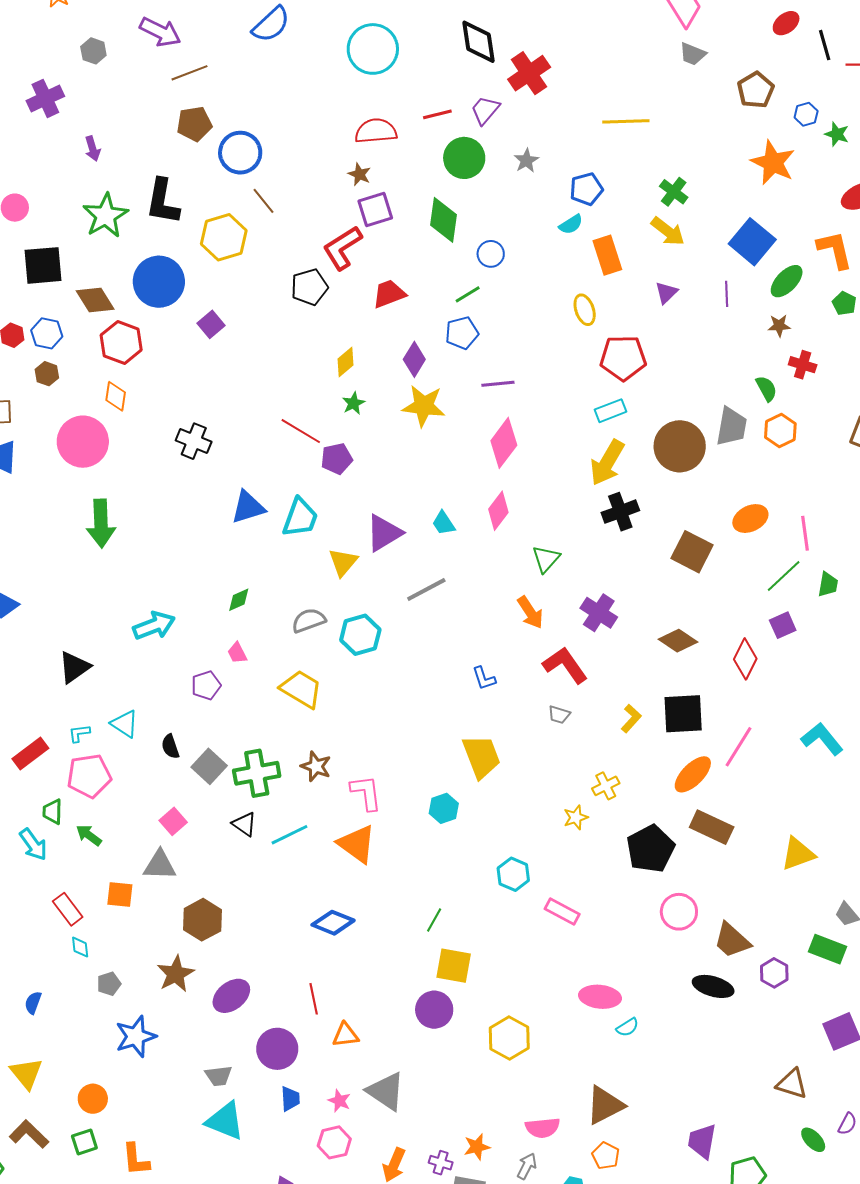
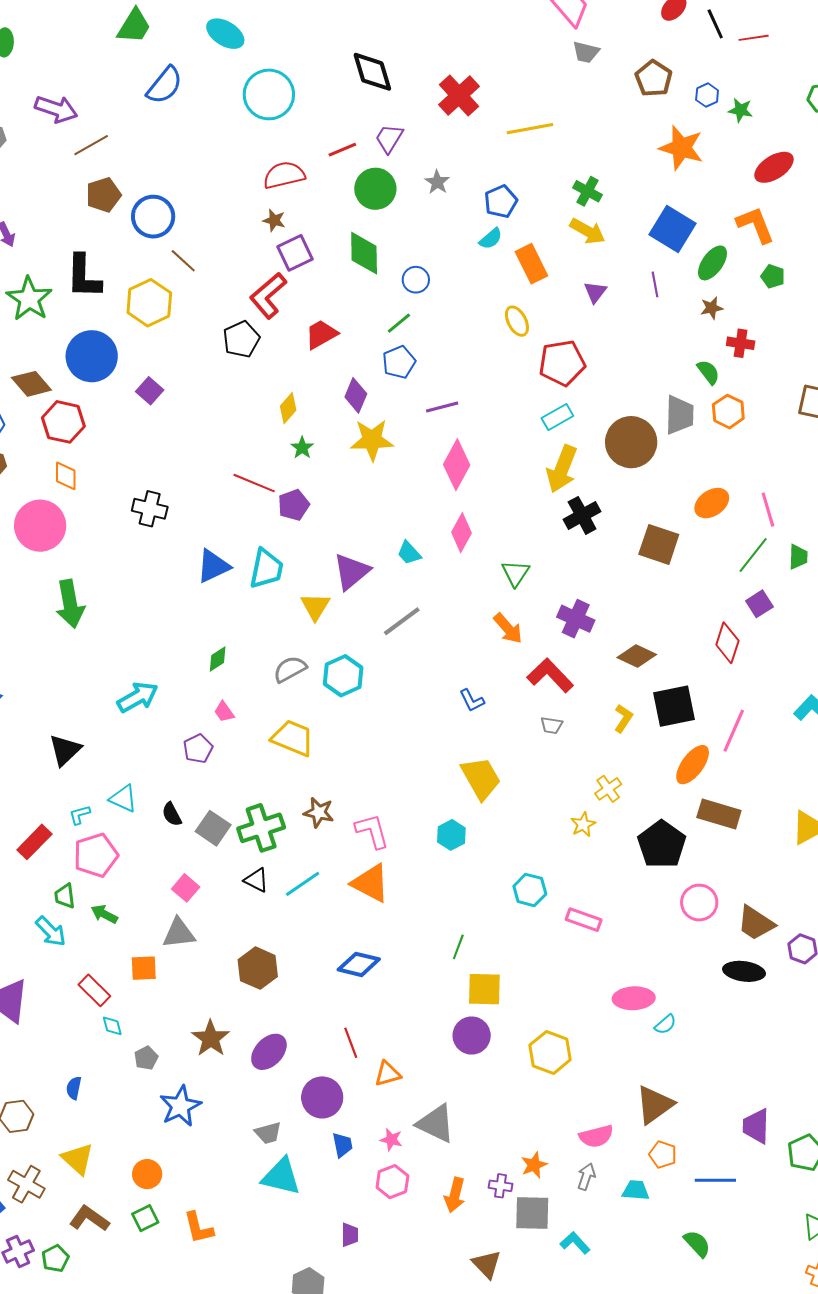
red cross: (529, 73) -> (459, 96), moved
brown diamond: (678, 641) -> (637, 656), moved
brown hexagon: (202, 920) -> (258, 968), moved

